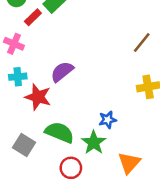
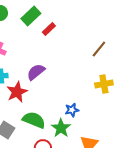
red rectangle: (33, 17) -> (49, 29), moved
red star: (38, 97) -> (17, 92), turned 30

